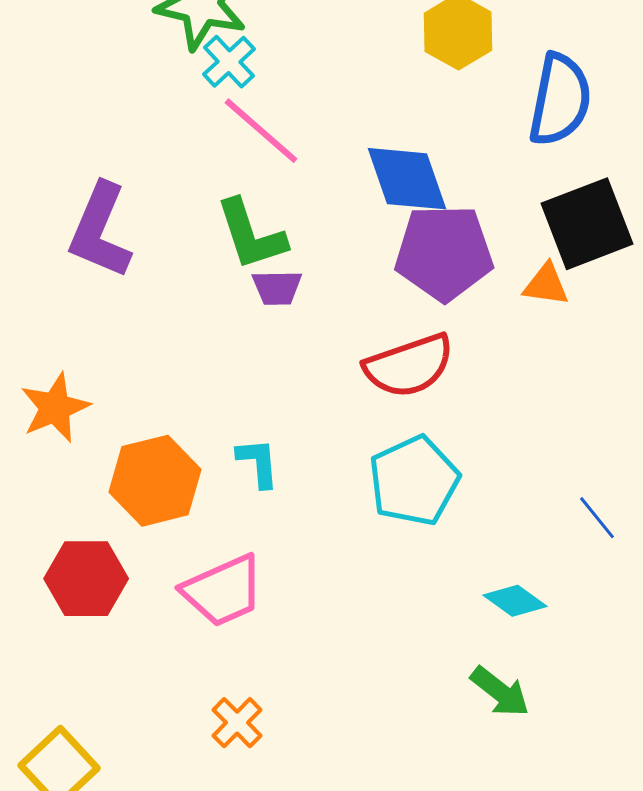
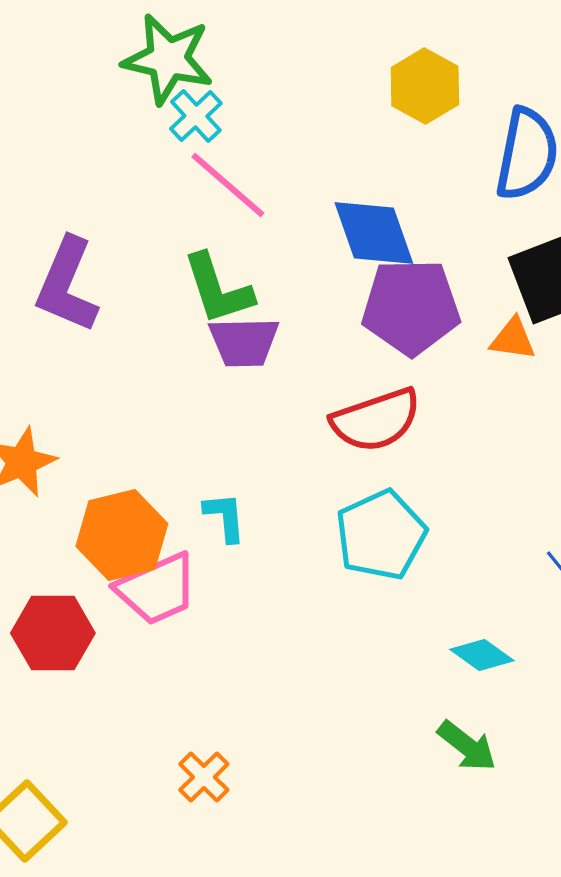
purple trapezoid: (277, 288) -> (244, 342), size x1.4
pink trapezoid: (223, 591) -> (157, 589), moved

